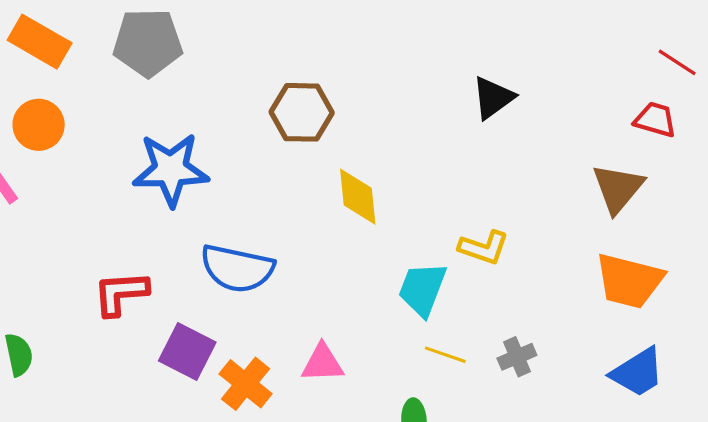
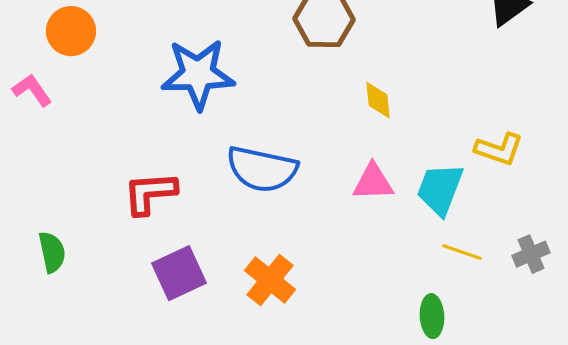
yellow diamond: (358, 197) -> (378, 100), size x0.7
purple square: (187, 352) -> (179, 273), moved, turned 38
pink triangle: (322, 363) -> (373, 182), moved

